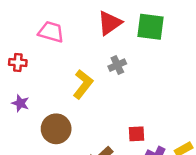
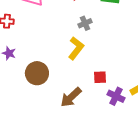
yellow L-shape: (83, 84) -> (76, 48), moved

